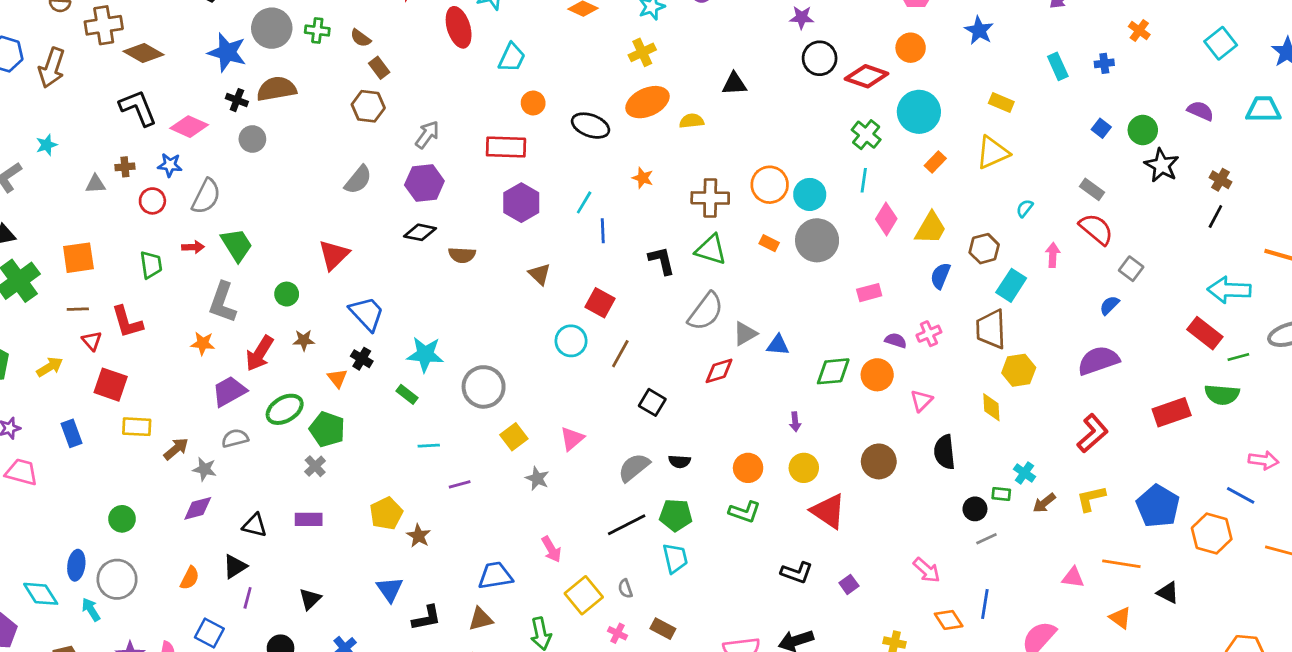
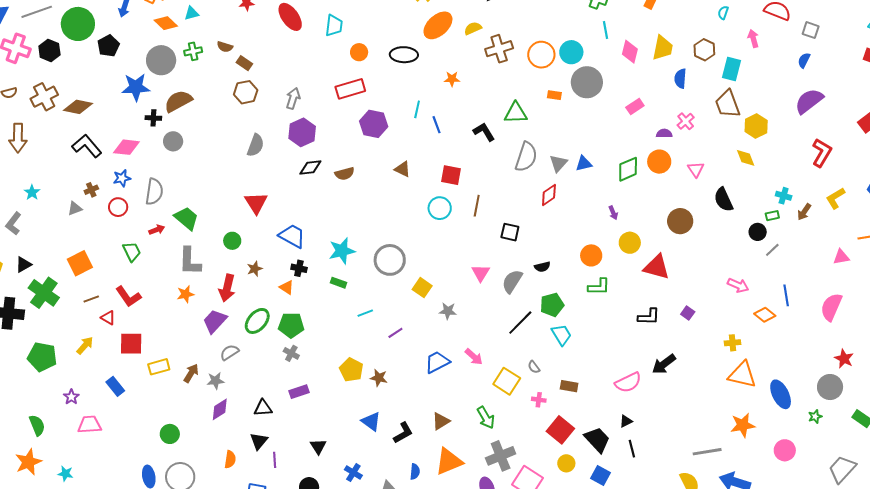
brown cross: (710, 198) -> (499, 49), moved
pink triangle: (572, 439) -> (481, 273), moved
blue trapezoid: (495, 576) -> (437, 362), moved

